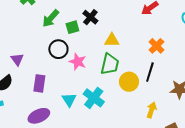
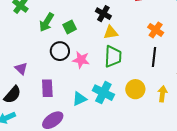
black cross: (90, 17) -> (103, 14), moved
yellow circle: (129, 82) -> (135, 89), moved
cyan triangle: (69, 100) -> (79, 99), turned 49

